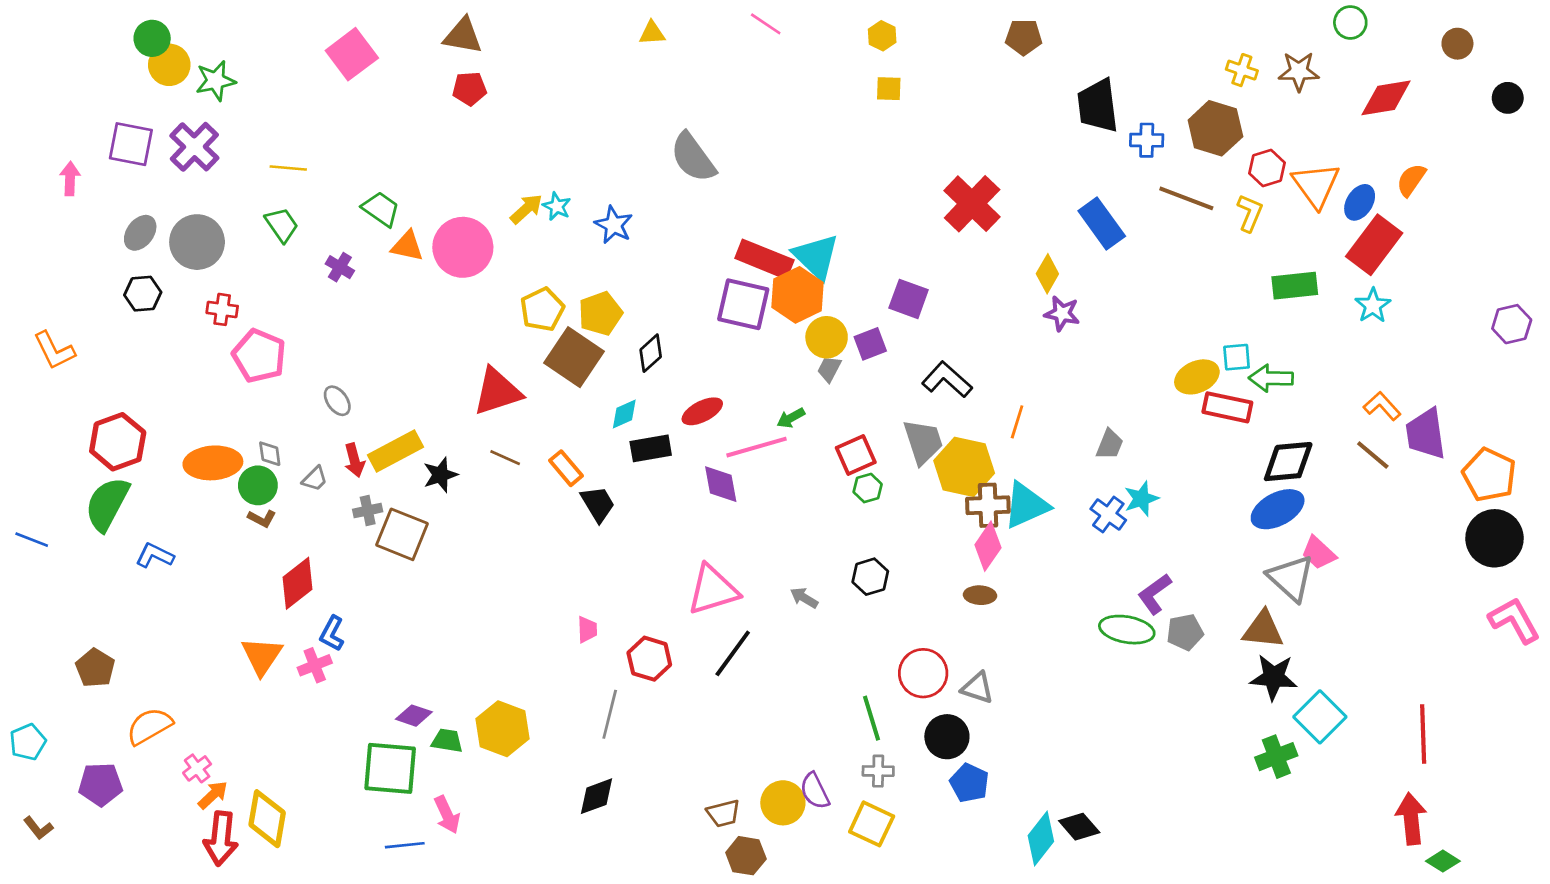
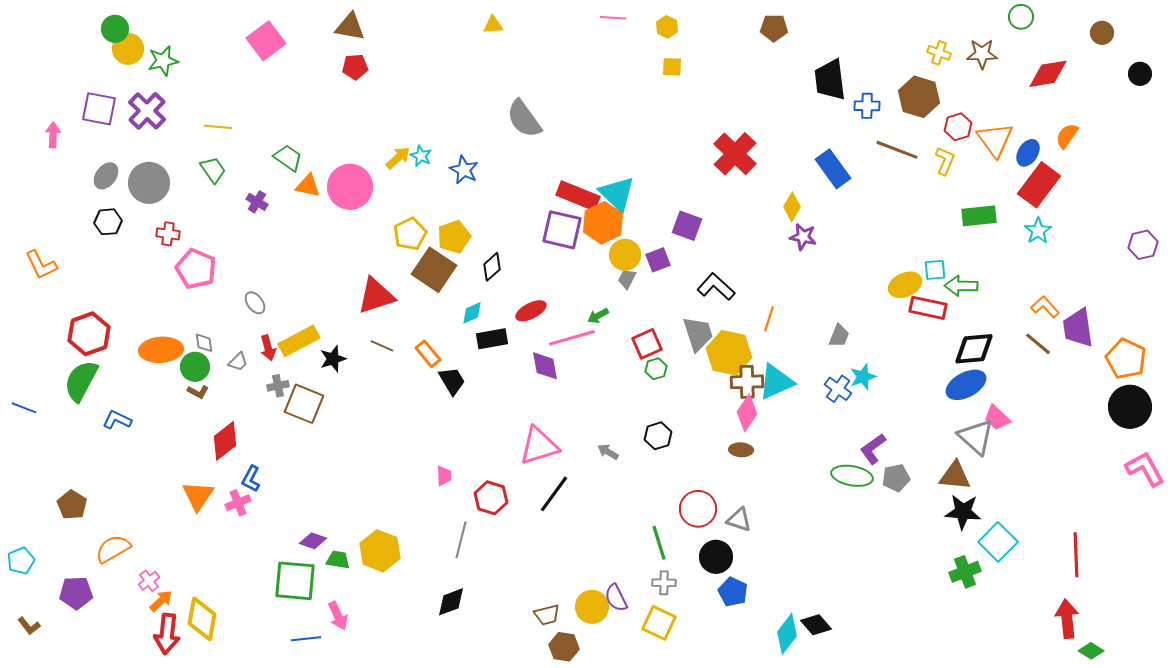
pink line: (766, 24) -> (613, 18), moved, turned -30

